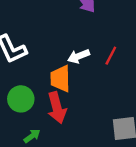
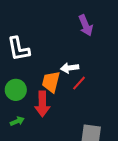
red line: (111, 56) -> (79, 83), moved

